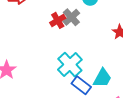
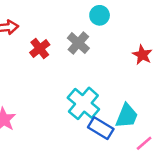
red cross: (58, 20) -> (40, 49), moved

